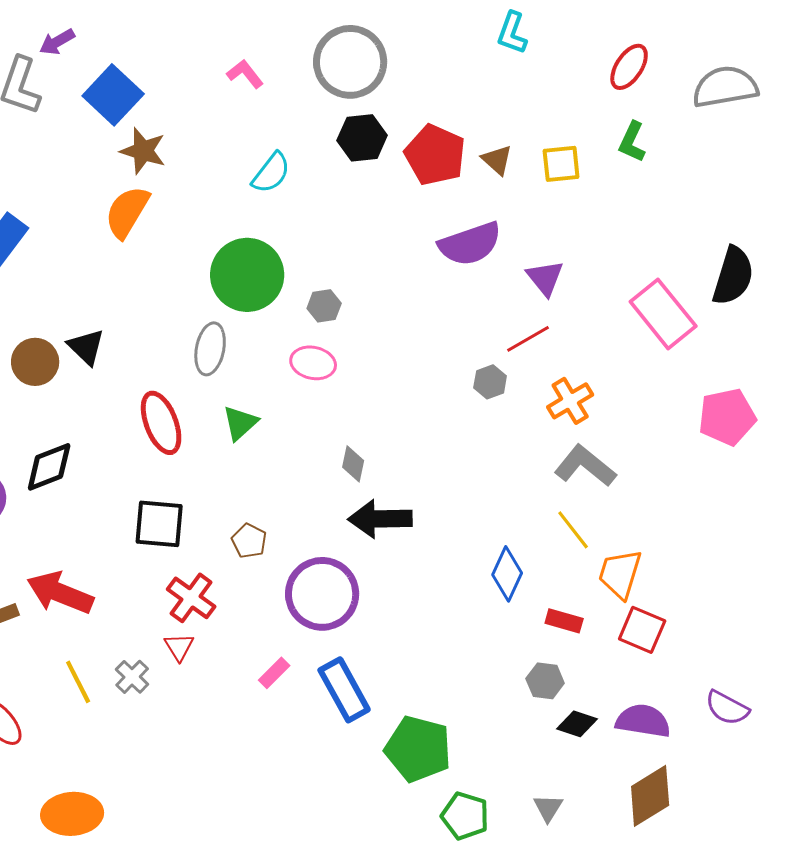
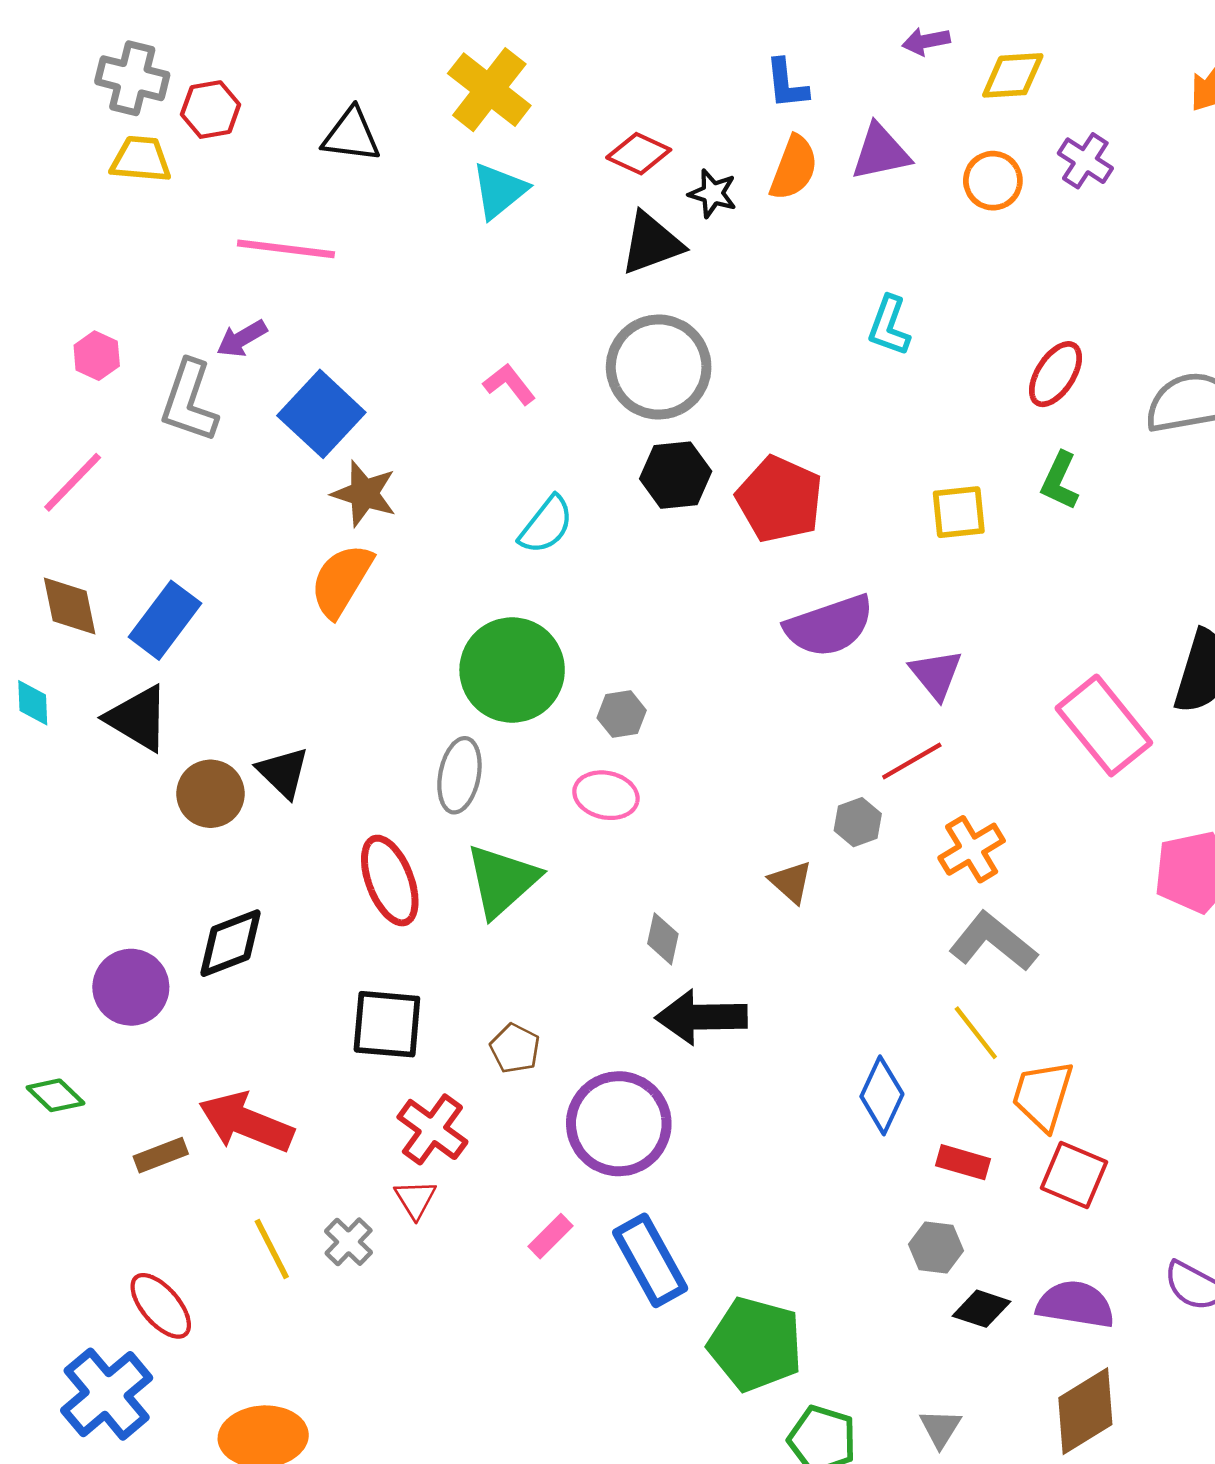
brown triangle: (497, 160) -> (791, 882), moved
green triangle: (240, 423) -> (502, 881), size x1.5

